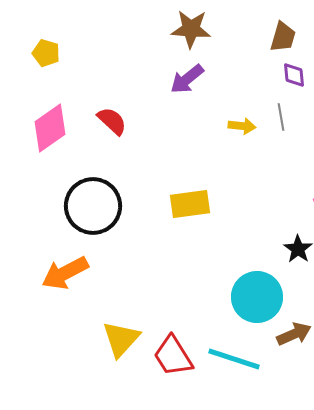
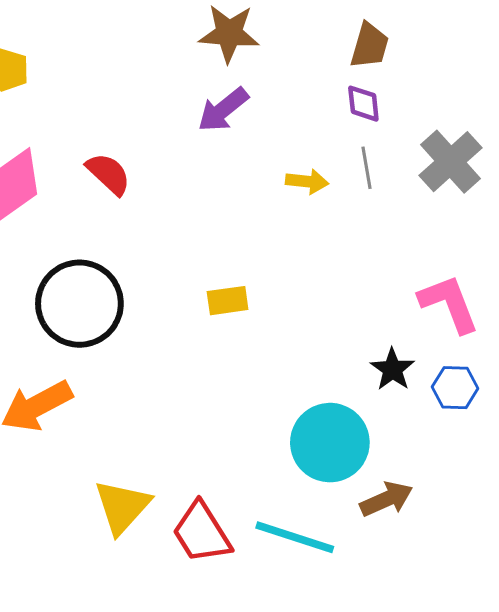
purple diamond: (294, 75) -> (363, 104), moved
yellow rectangle: (190, 204) -> (228, 301), size x0.7

